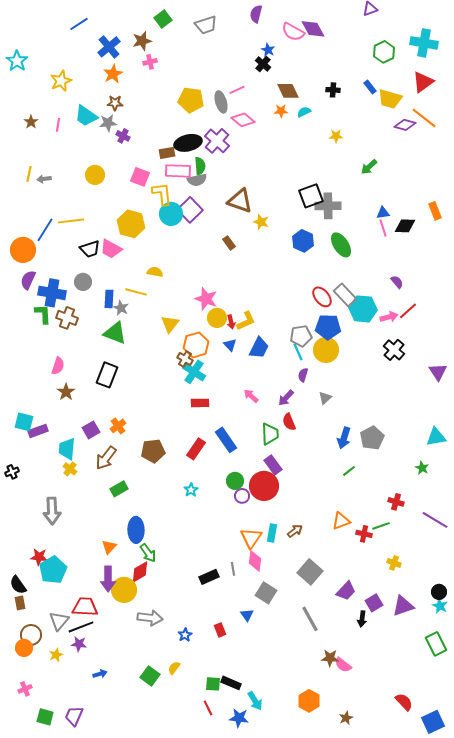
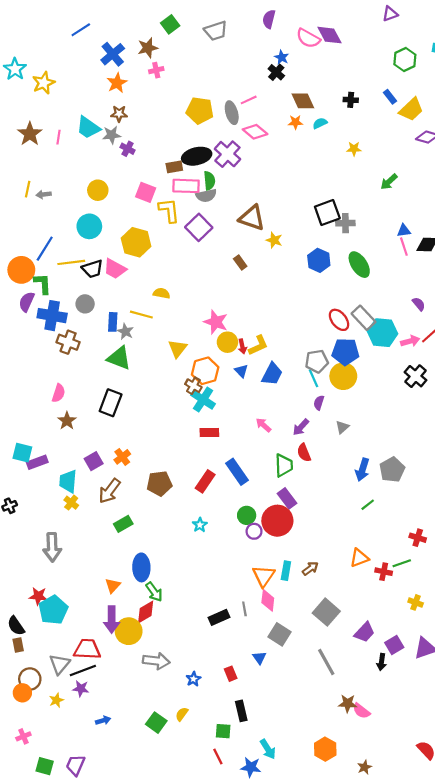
yellow star: (61, 81) -> (44, 83), moved
yellow trapezoid: (390, 99) -> (411, 109), turned -60
brown star: (31, 122) -> (30, 134), size x1.6
gray cross: (328, 206) -> (345, 223), size x0.7
cyan circle: (171, 214) -> (89, 226), moved
yellow line: (71, 221) -> (71, 262), moved
green L-shape: (43, 314) -> (43, 284), moved
black rectangle: (231, 683) -> (241, 711), moved, turned 54

